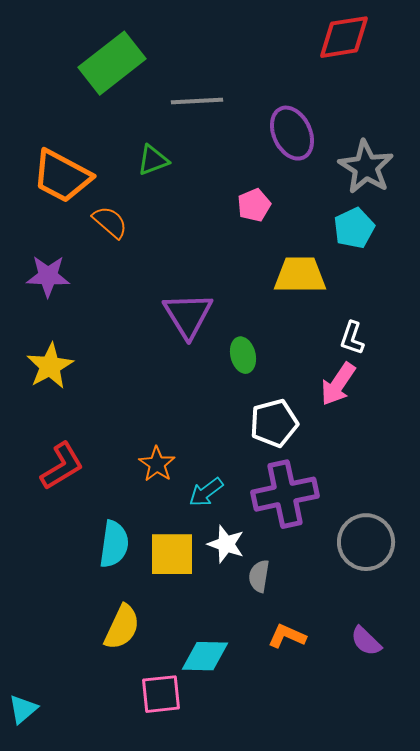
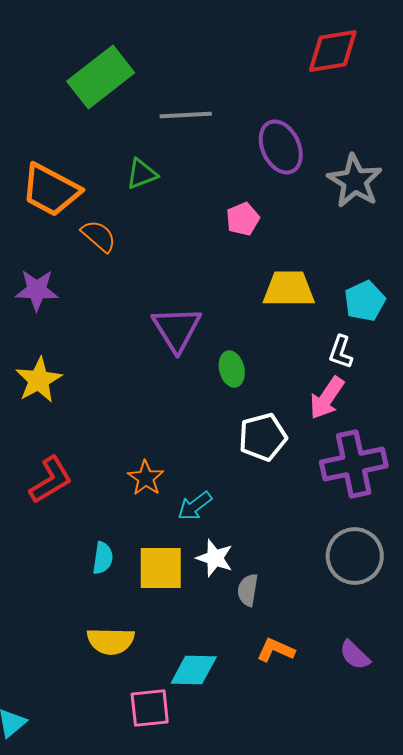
cyan pentagon: (354, 228) -> (365, 301), moved
purple cross: (285, 494) -> (354, 464), moved
cyan semicircle: (114, 544) -> (103, 558), size x0.7
yellow semicircle: (122, 627) -> (111, 641), turned 66

